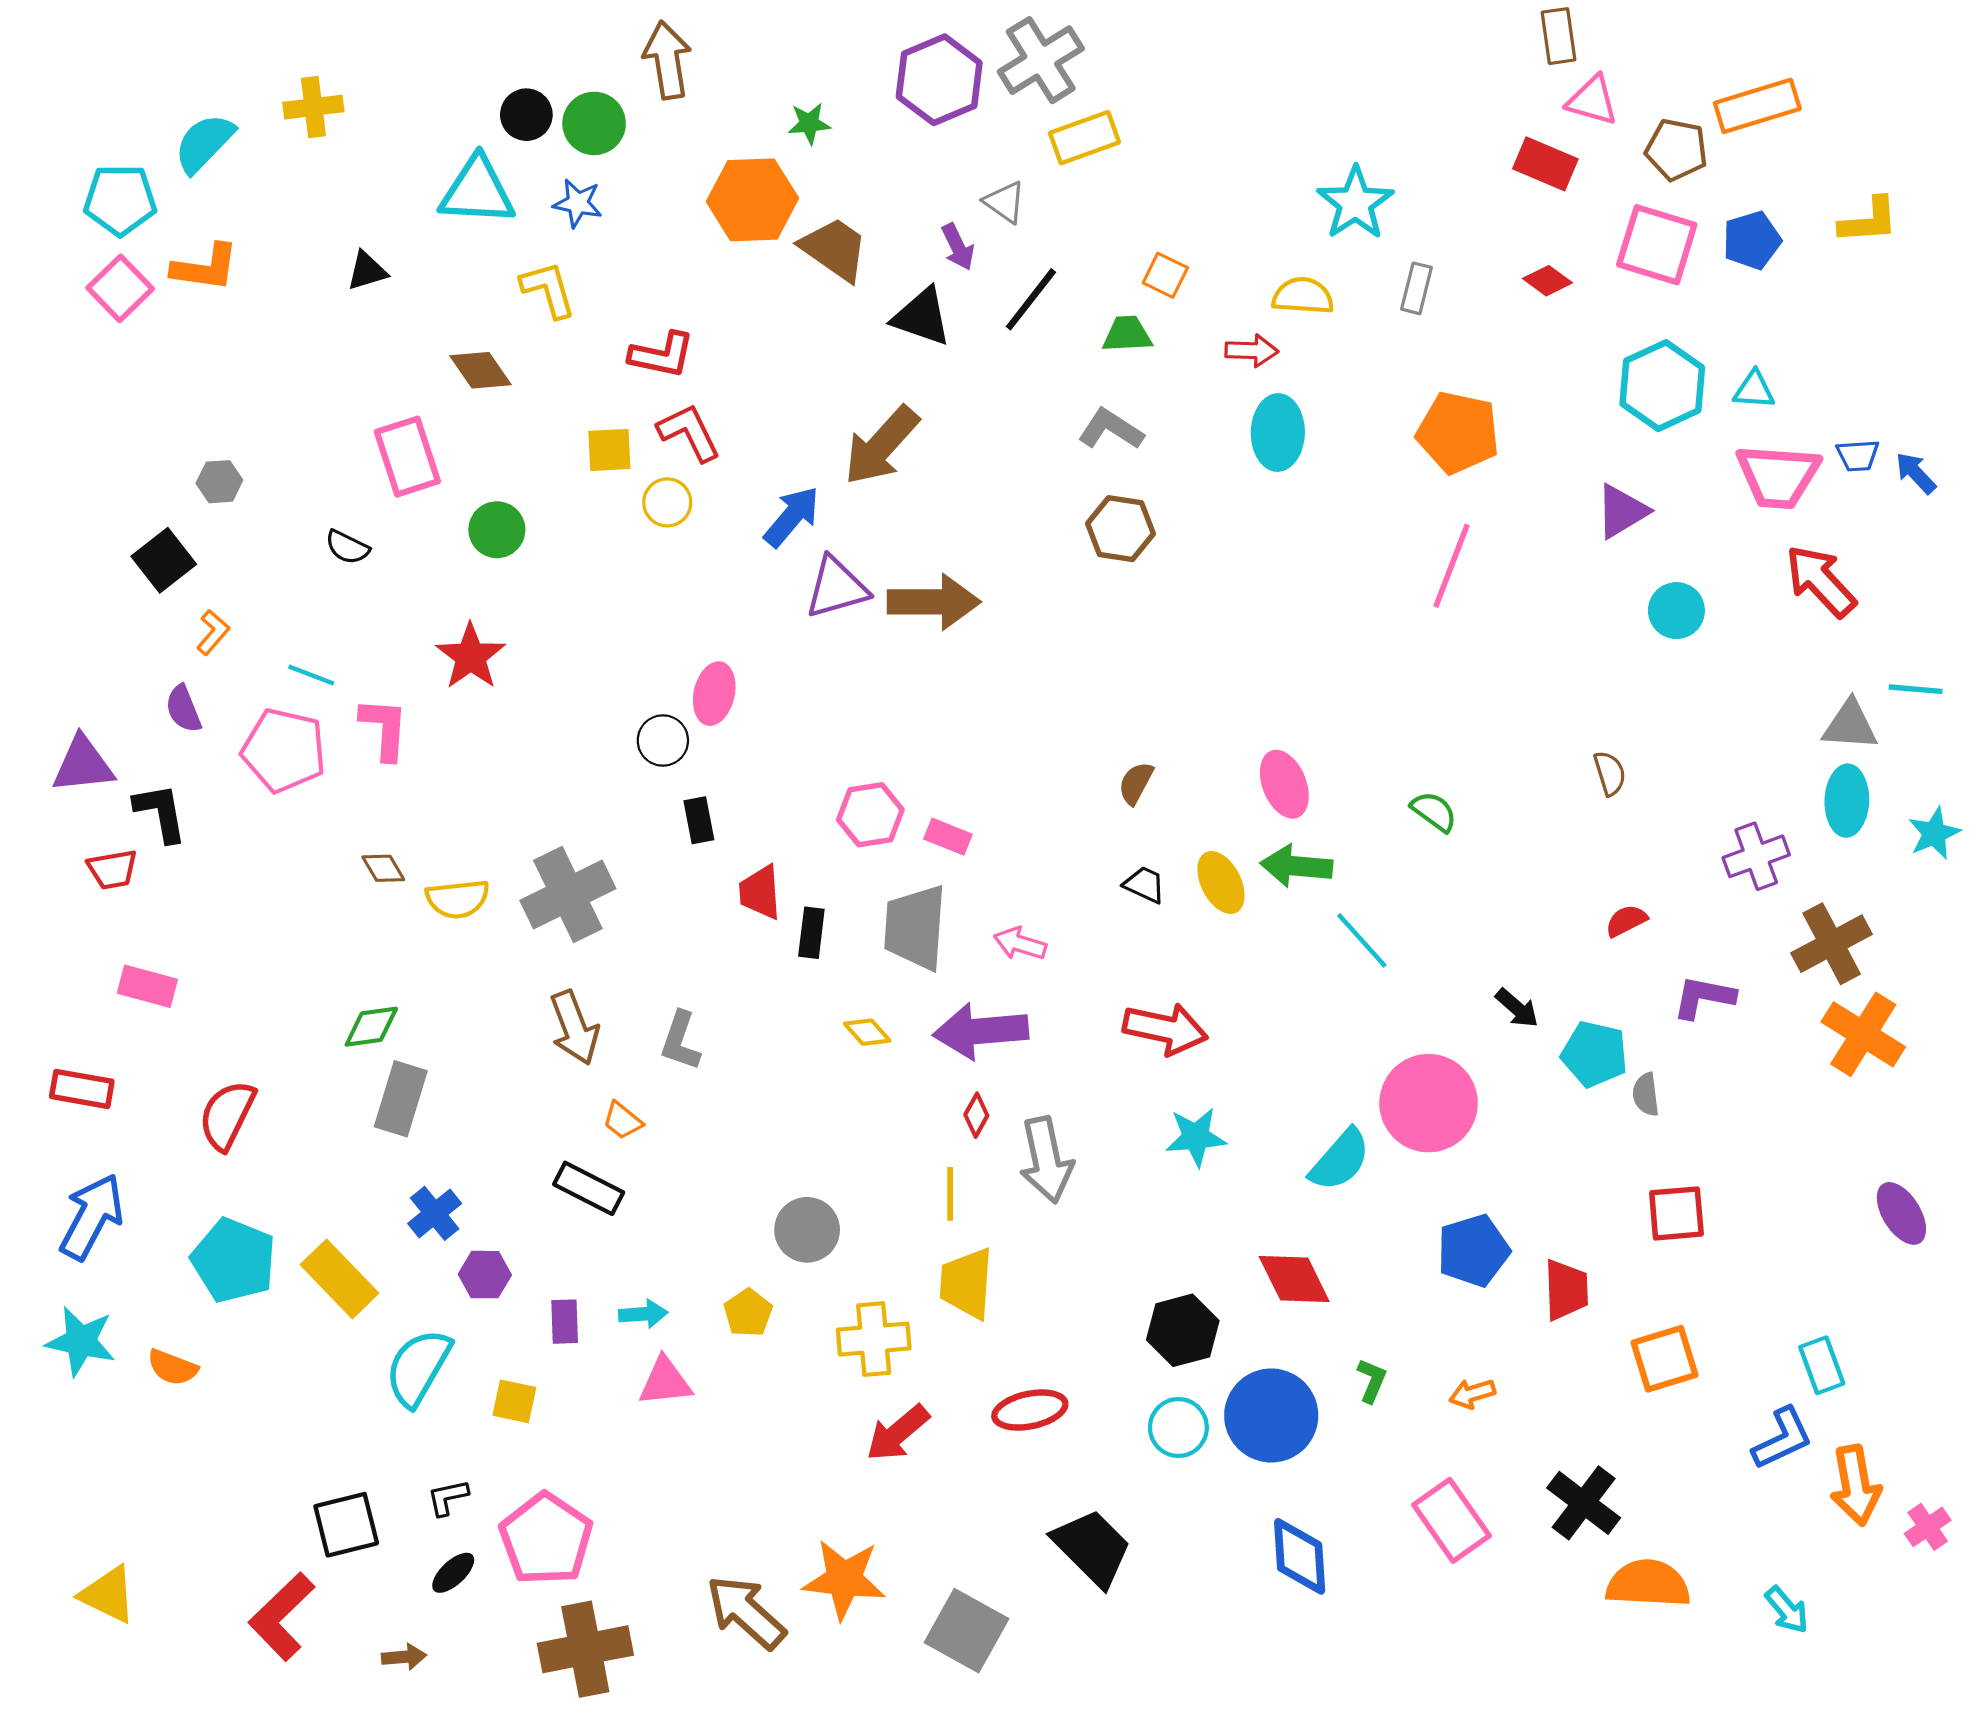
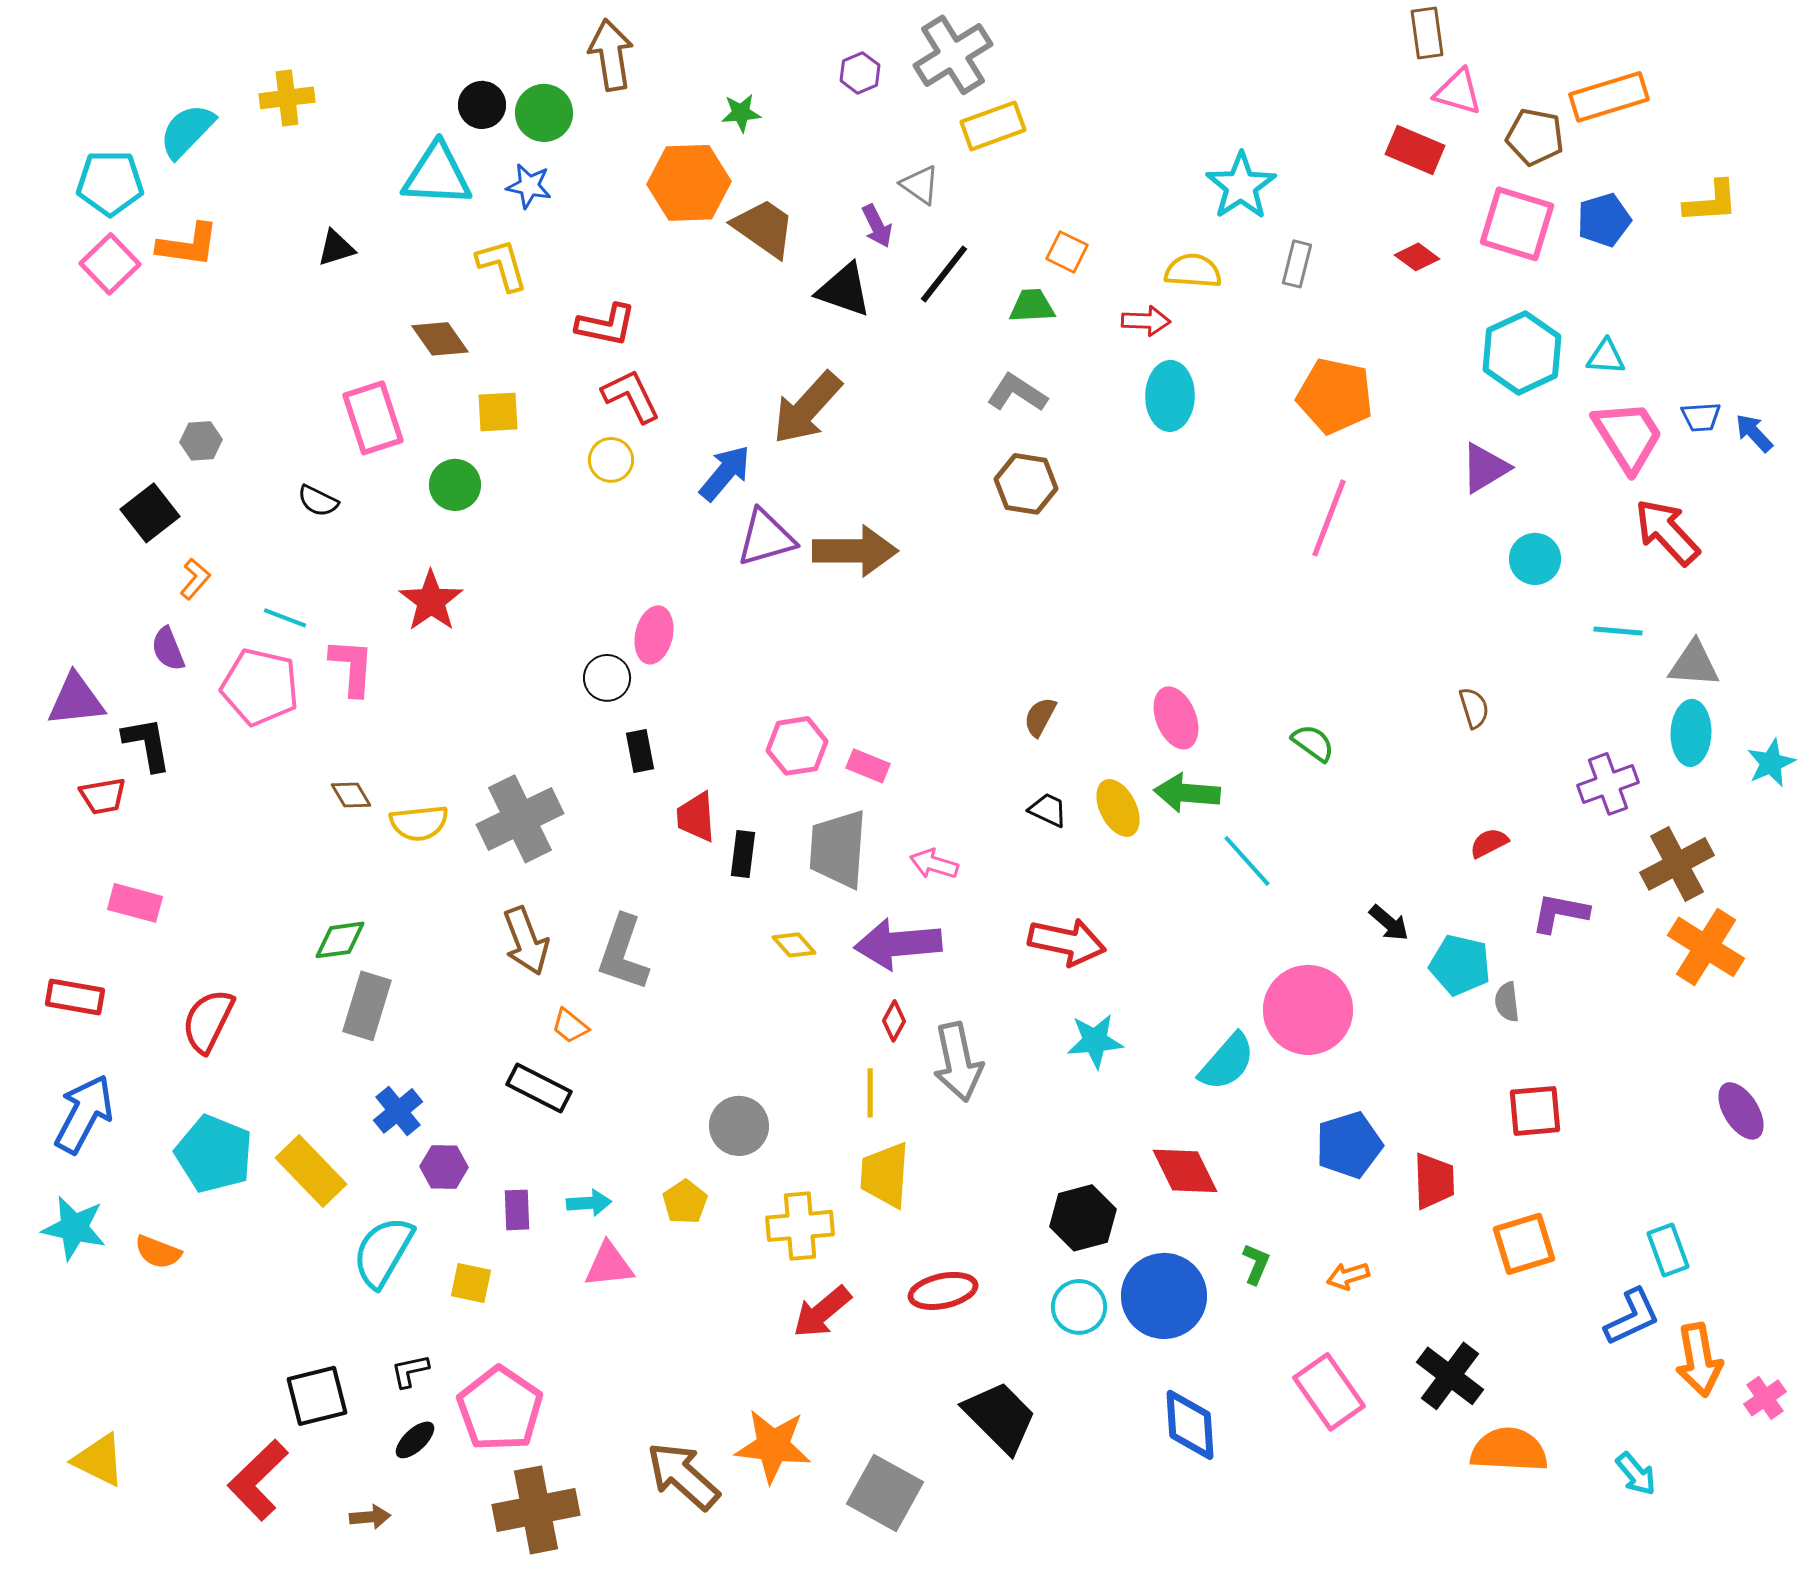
purple hexagon: (939, 80) -> (860, 73), size x0.5
yellow square: (609, 450) -> (498, 412), moved
pink trapezoid: (1778, 476) -> (1628, 436), turned -126
cyan line: (1916, 689) -> (1618, 631), moved
gray L-shape: (680, 1041) -> (623, 953), size x1.4

